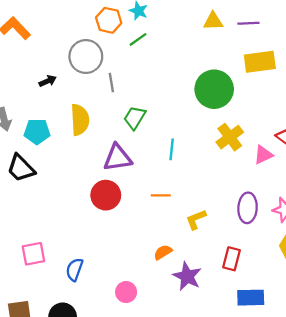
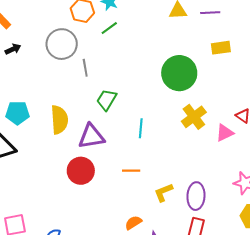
yellow rectangle: (260, 62) -> (221, 48), size x0.7
black arrow: (48, 81) -> (13, 49), moved
yellow semicircle: (80, 120) -> (59, 120), moved
purple ellipse: (248, 208) -> (196, 196), moved

